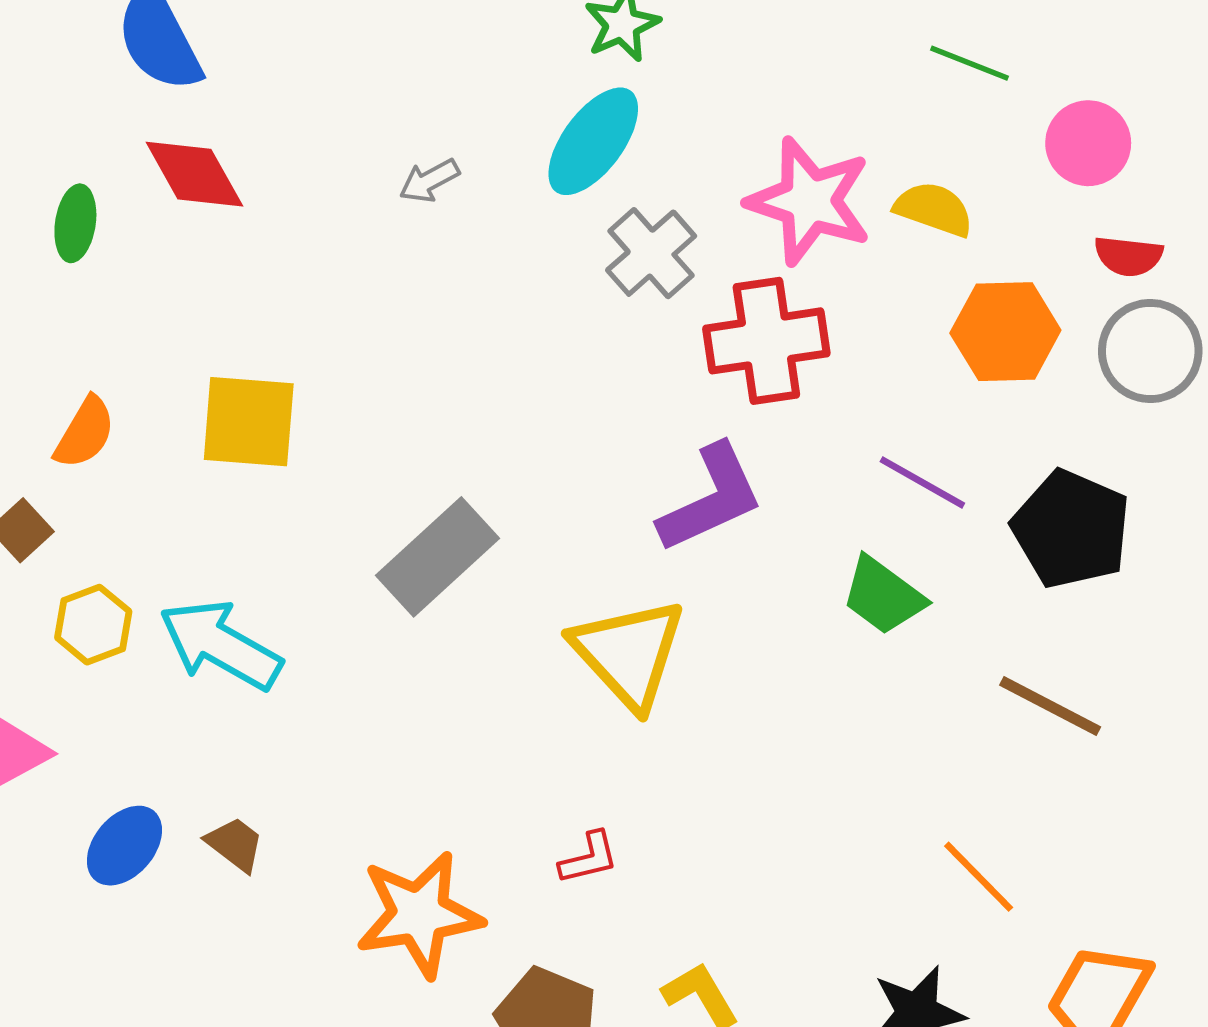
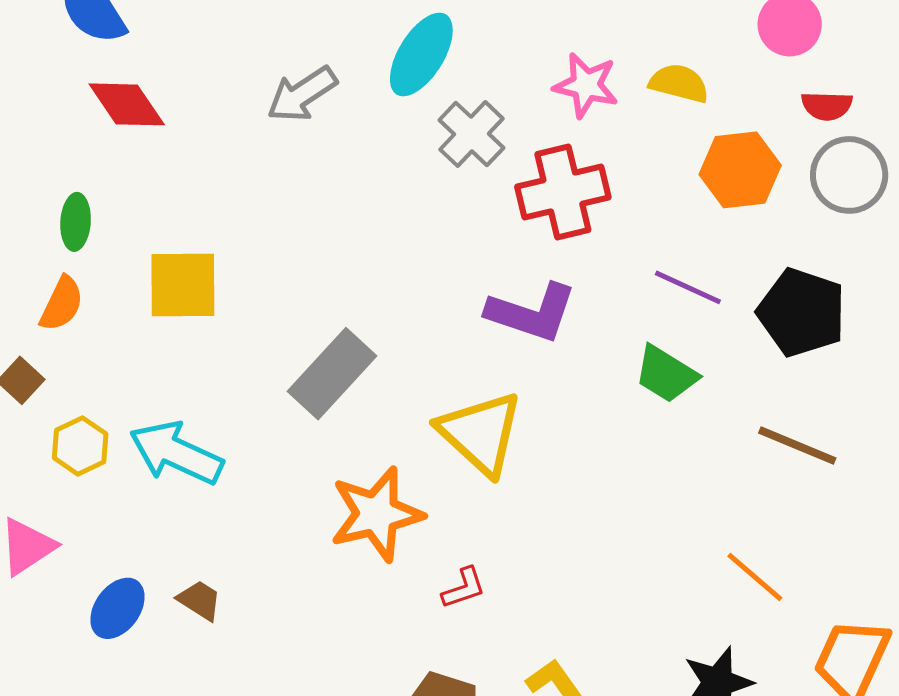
gray arrow: (429, 181) -> (302, 94), size x1.6
pink star: (809, 201) -> (586, 85), size x0.7
green ellipse: (75, 223) -> (76, 222), moved
purple L-shape: (711, 498) -> (532, 313), turned 48
orange star: (419, 914) -> (376, 514), moved

